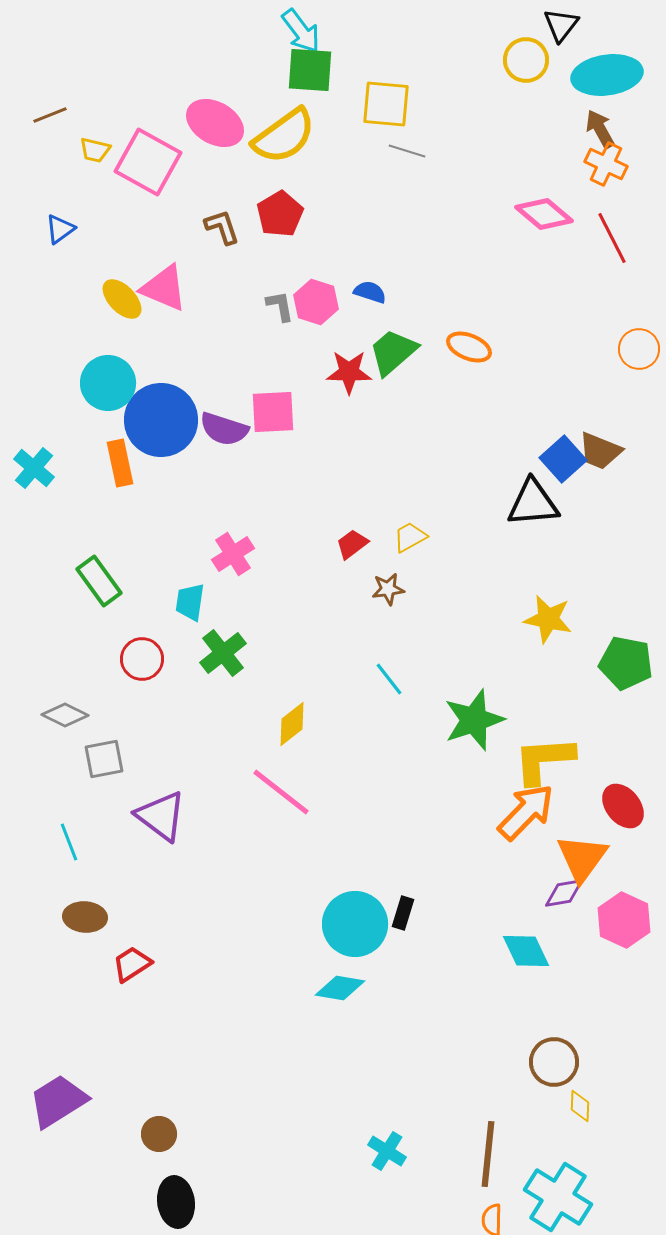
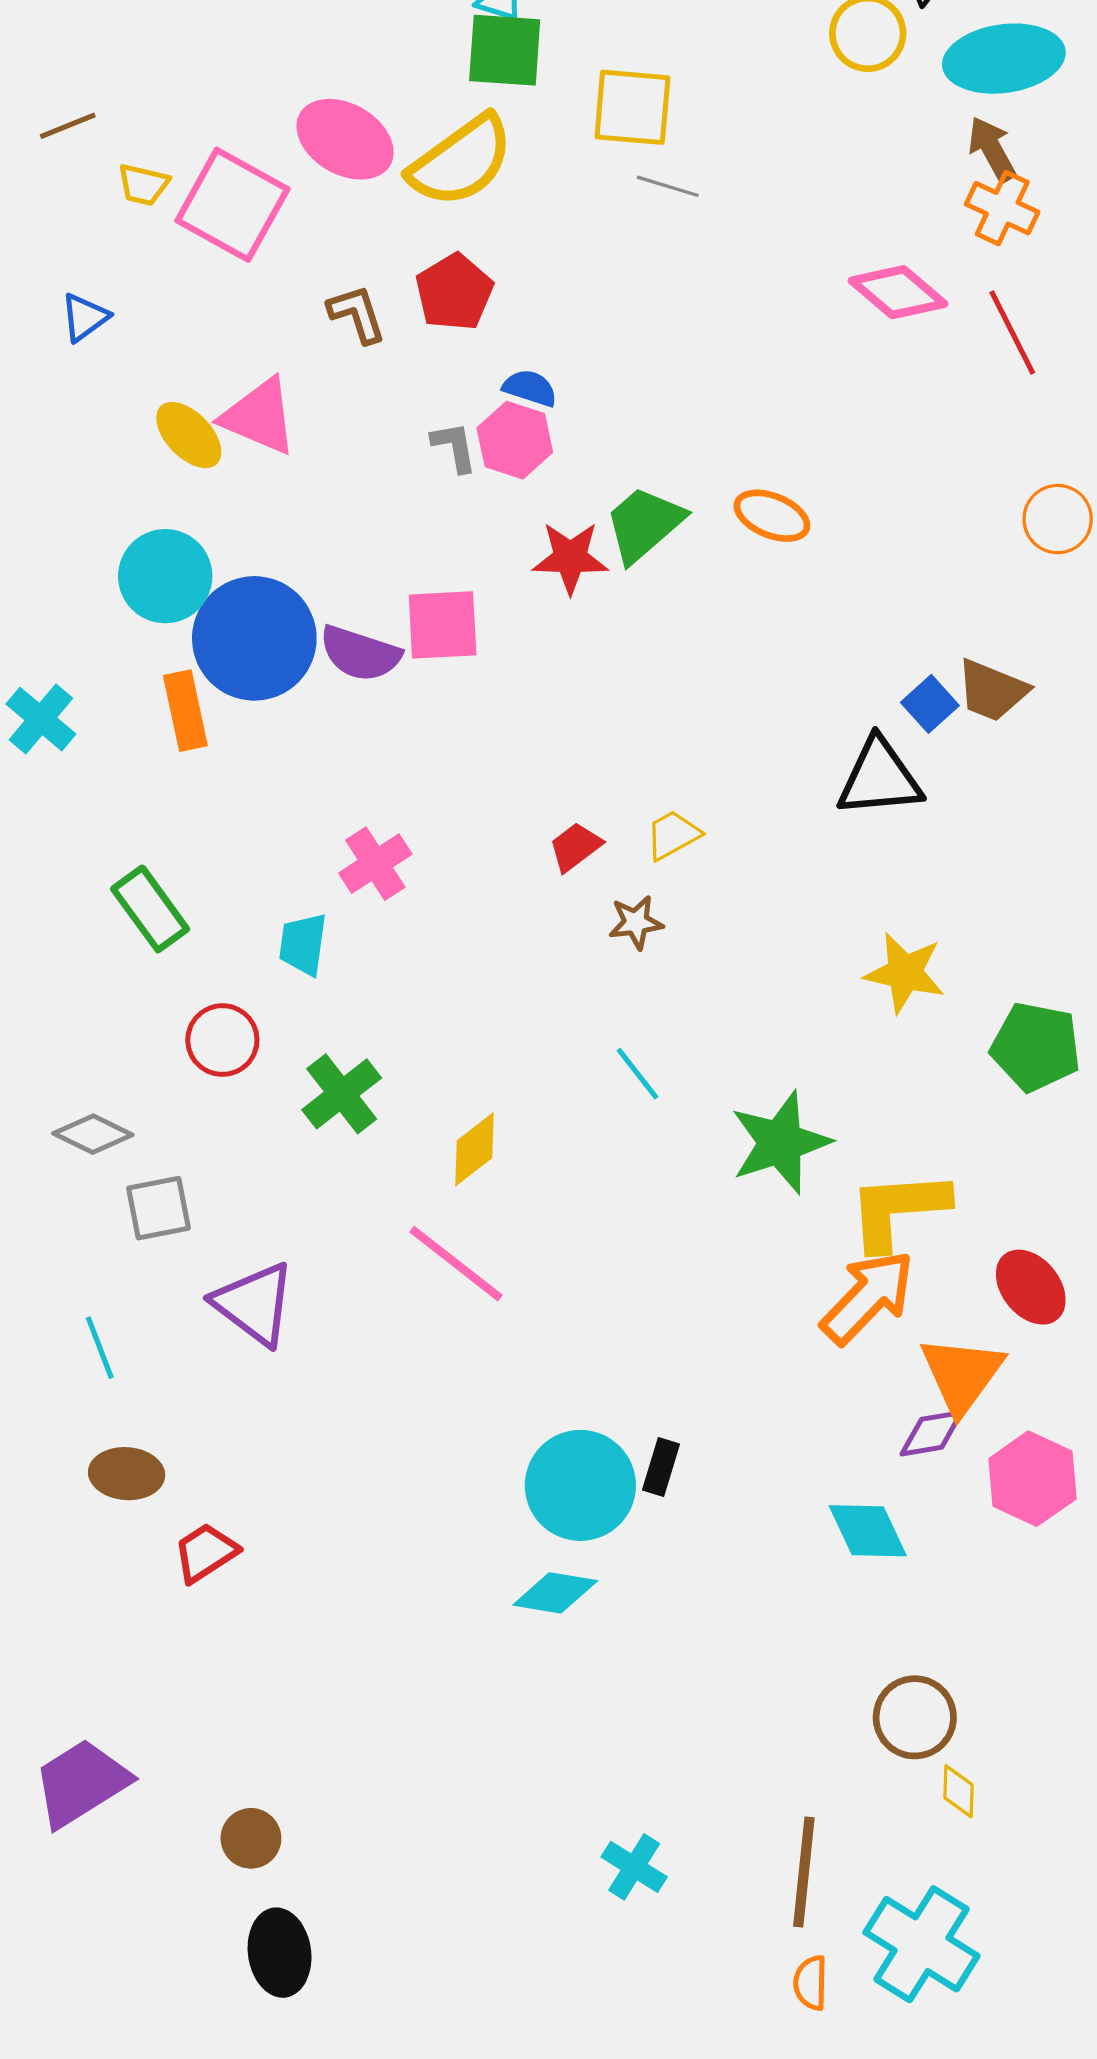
blue semicircle: (370, 292) -> (530, 388), moved
blue square: (563, 459) -> (930, 704), size x0.7
green cross: (223, 653) -> (342, 1094), moved

